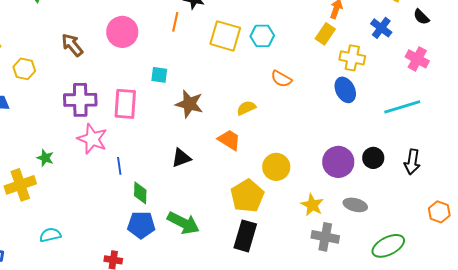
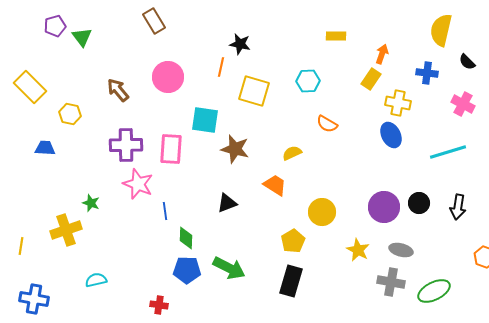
blue cross: (381, 28) -> (427, 73), turned -30
yellow square: (225, 36) -> (254, 91), moved
cyan square: (159, 75) -> (205, 120), size x1.6
yellow pentagon: (247, 196) -> (293, 241), size x0.7
gray cross: (325, 237) -> (391, 282), moved

